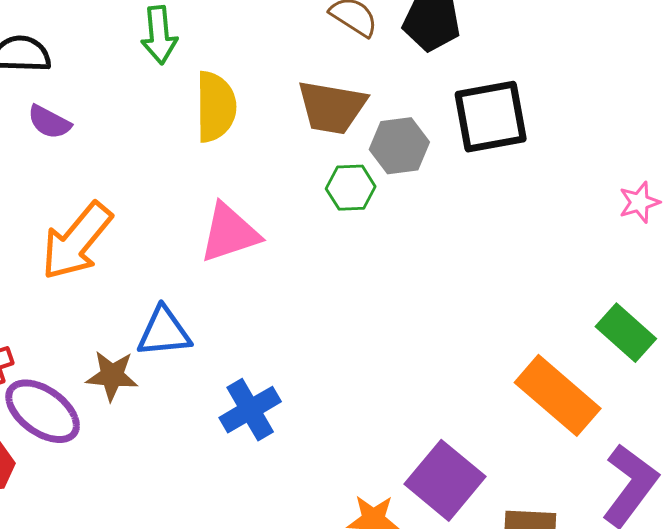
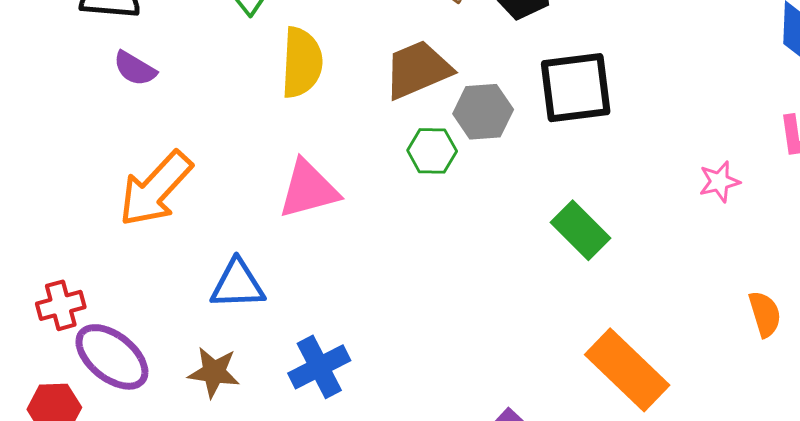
brown trapezoid: (332, 107) -> (418, 70), turned 144
green rectangle: (626, 333) -> (581, 230), moved
brown star: (112, 376) -> (214, 372), moved

